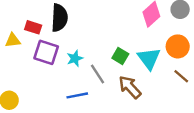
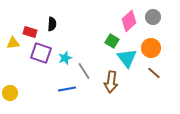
black semicircle: (59, 18) -> (52, 24), size x0.6
green square: (120, 56) -> (112, 41), moved
brown arrow: (130, 87) -> (111, 82), turned -130

